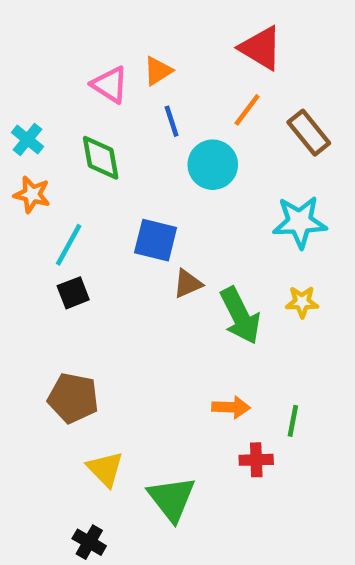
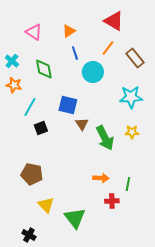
pink triangle: (110, 85) -> (34, 32), moved
brown triangle: (188, 284) -> (82, 124), turned -40
black square: (73, 293) -> (41, 128), moved
black cross: (89, 542) -> (29, 235), moved

